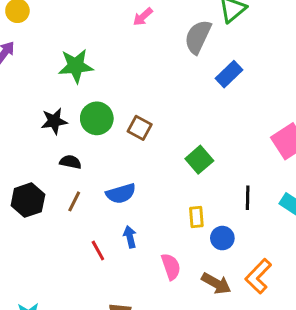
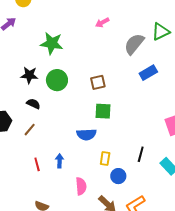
brown square: (140, 128) -> (98, 82), moved, turned 35
green square: (199, 160) -> (103, 111), moved, turned 30
blue semicircle: (121, 193) -> (86, 134), moved

